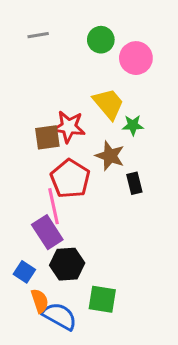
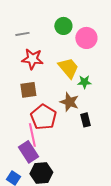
gray line: (38, 35) -> (22, 34), moved
red star: (69, 127) -> (32, 59), moved

